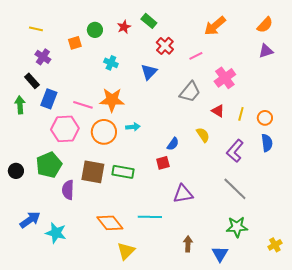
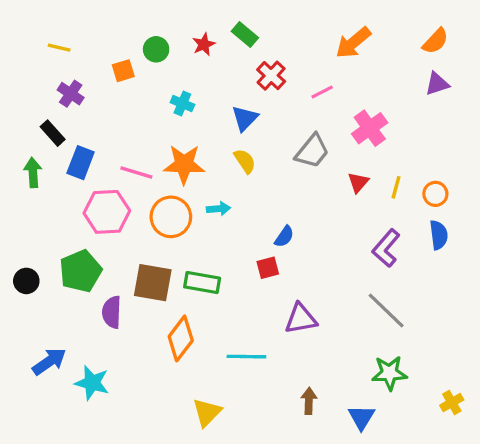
red triangle: (218, 111) -> (358, 182), turned 40
yellow semicircle: (203, 135) -> (245, 161), moved
orange diamond: (110, 223) -> (181, 338), moved, turned 76

